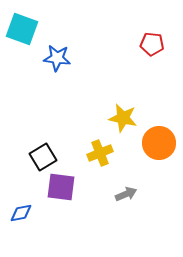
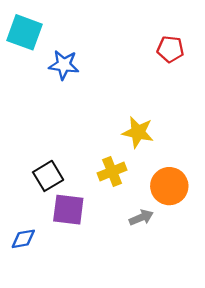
orange circle: (159, 143) -> (169, 186), moved

